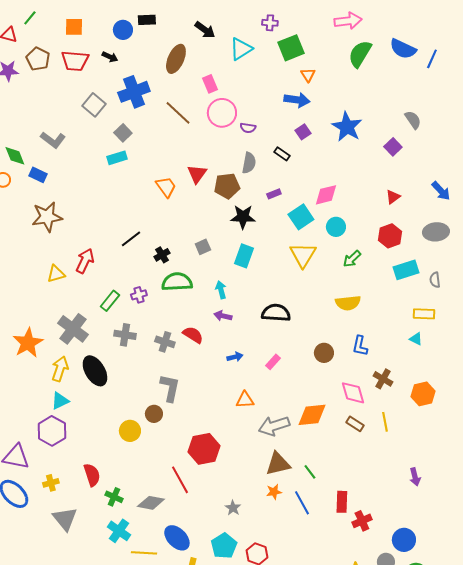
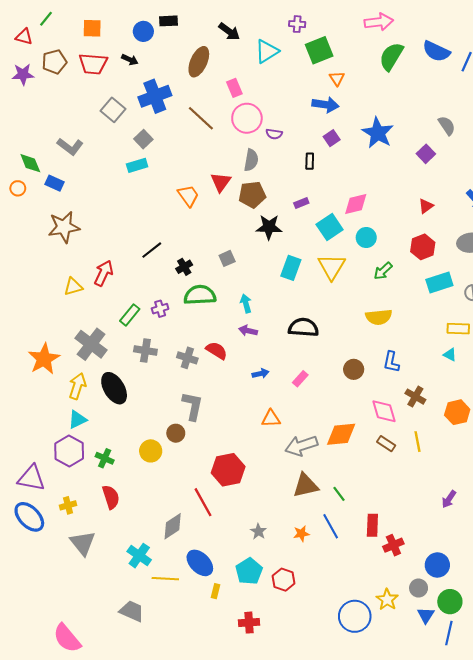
brown pentagon: (38, 59) -> (54, 62), turned 30
black rectangle: (282, 154) -> (310, 161), turned 56
gray semicircle: (249, 163) -> (251, 160), moved
cyan rectangle: (244, 256) -> (291, 268), moved
purple arrow: (415, 477) -> (449, 499), turned 48
orange star: (274, 492) -> (301, 534), moved
green cross: (114, 497) -> (105, 458), moved
gray diamond: (151, 503) -> (173, 526), turned -44

